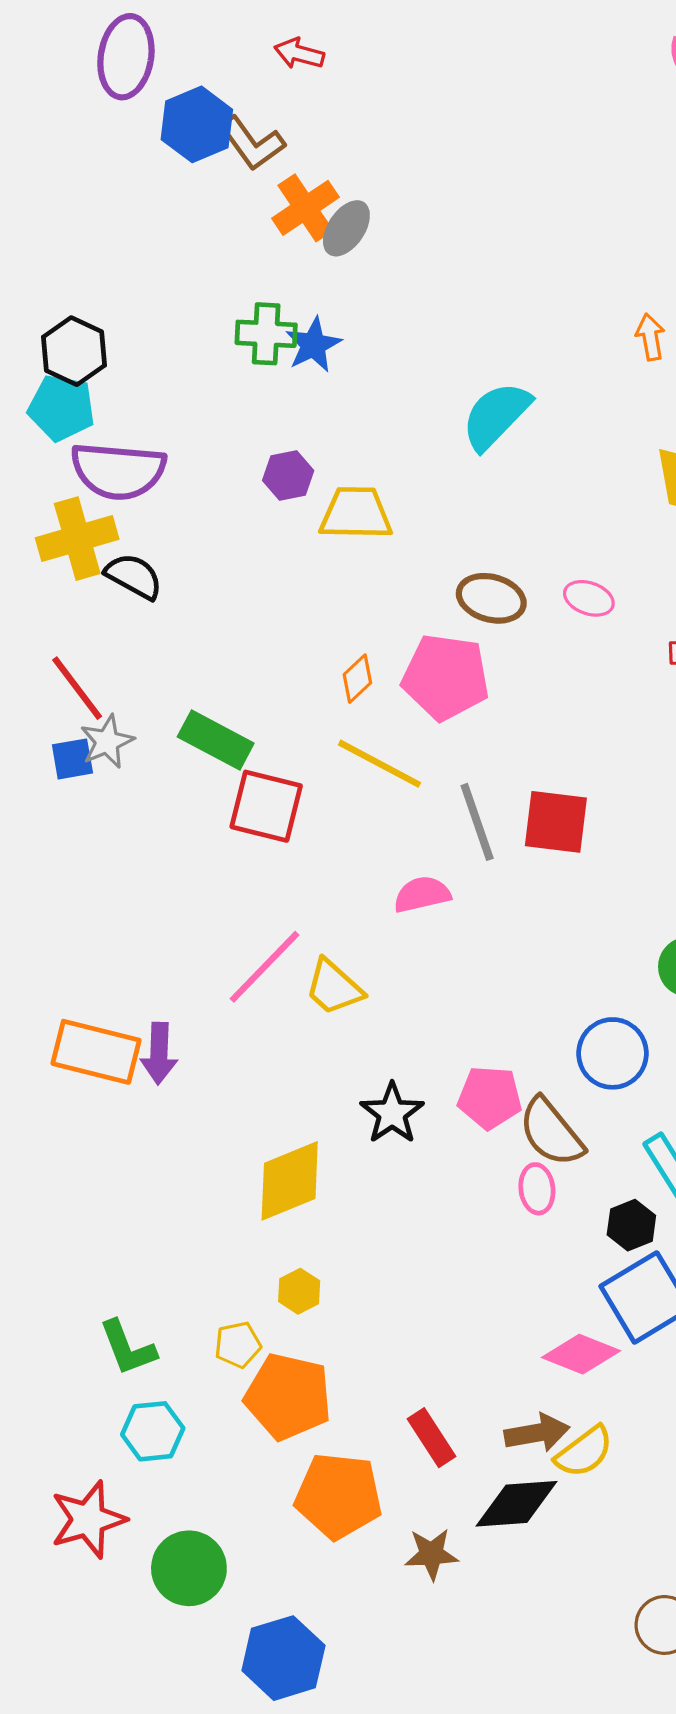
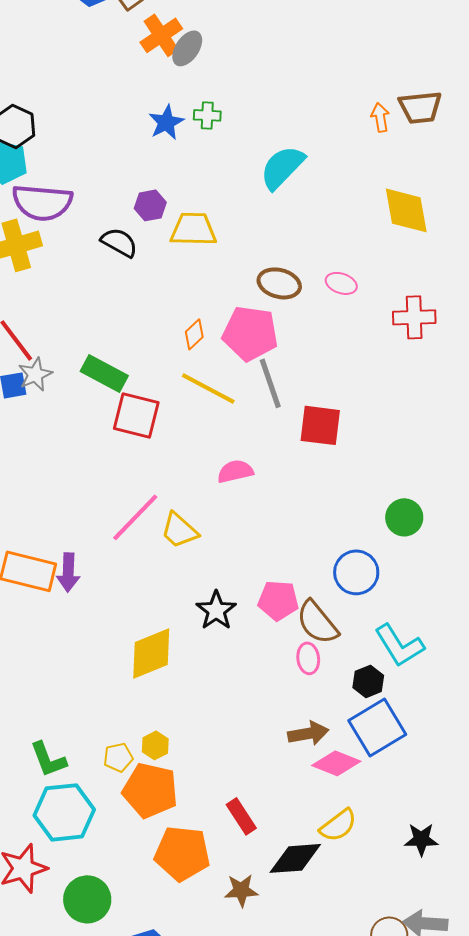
green cross: (266, 334) -> (207, 115), moved, size x0.7
black semicircle: (134, 576) -> (119, 242), moved
gray line: (477, 822) -> (270, 383), moved
yellow hexagon: (299, 1291) -> (155, 745), moved
cyan hexagon: (153, 1431) -> (64, 812), size x1.5
brown arrow: (537, 1433) -> (308, 733), moved

